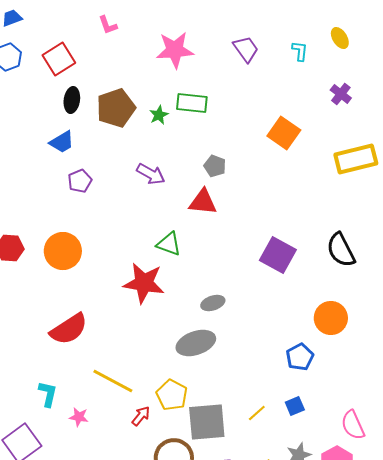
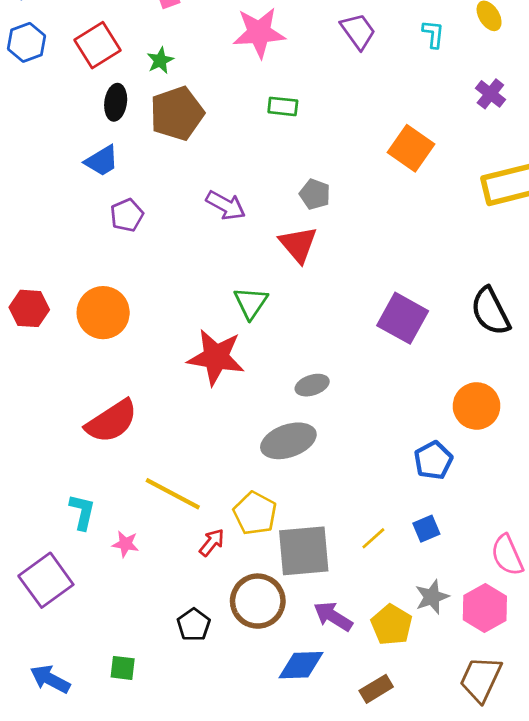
green rectangle: (192, 103) -> (283, 106), size x0.7
green star: (159, 115) -> (160, 60), moved
red triangle: (203, 202) -> (298, 244), turned 44
green triangle: (169, 244) -> (251, 303), turned 44

